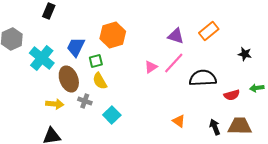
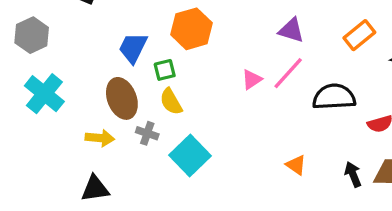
orange rectangle: (209, 31) -> (359, 35), moved
cyan cross: (42, 58) -> (44, 94), moved
cyan square: (112, 115) -> (190, 155), size x1.4

